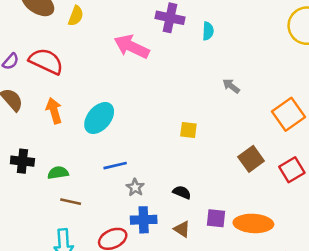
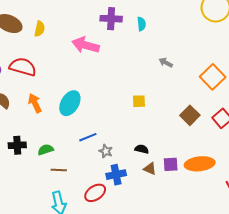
brown triangle: (182, 229) -> (150, 169), moved

